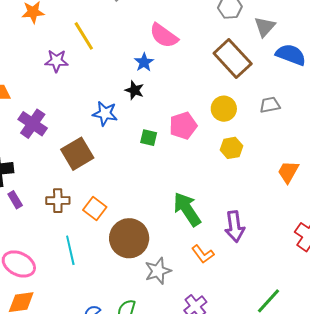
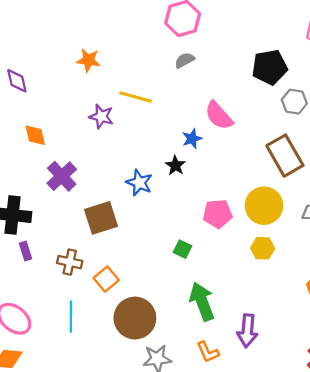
yellow line: (84, 36) -> (136, 97), turned -56
yellow circle: (224, 109) -> (264, 206), size x1.4
green square: (149, 138) -> (183, 249), moved

